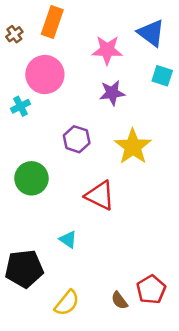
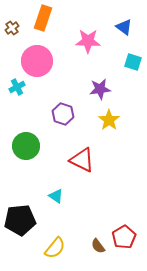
blue triangle: (151, 33) -> (124, 27), size x0.7
purple star: (112, 93) -> (100, 89), moved
yellow star: (133, 147) -> (109, 120), size x0.7

